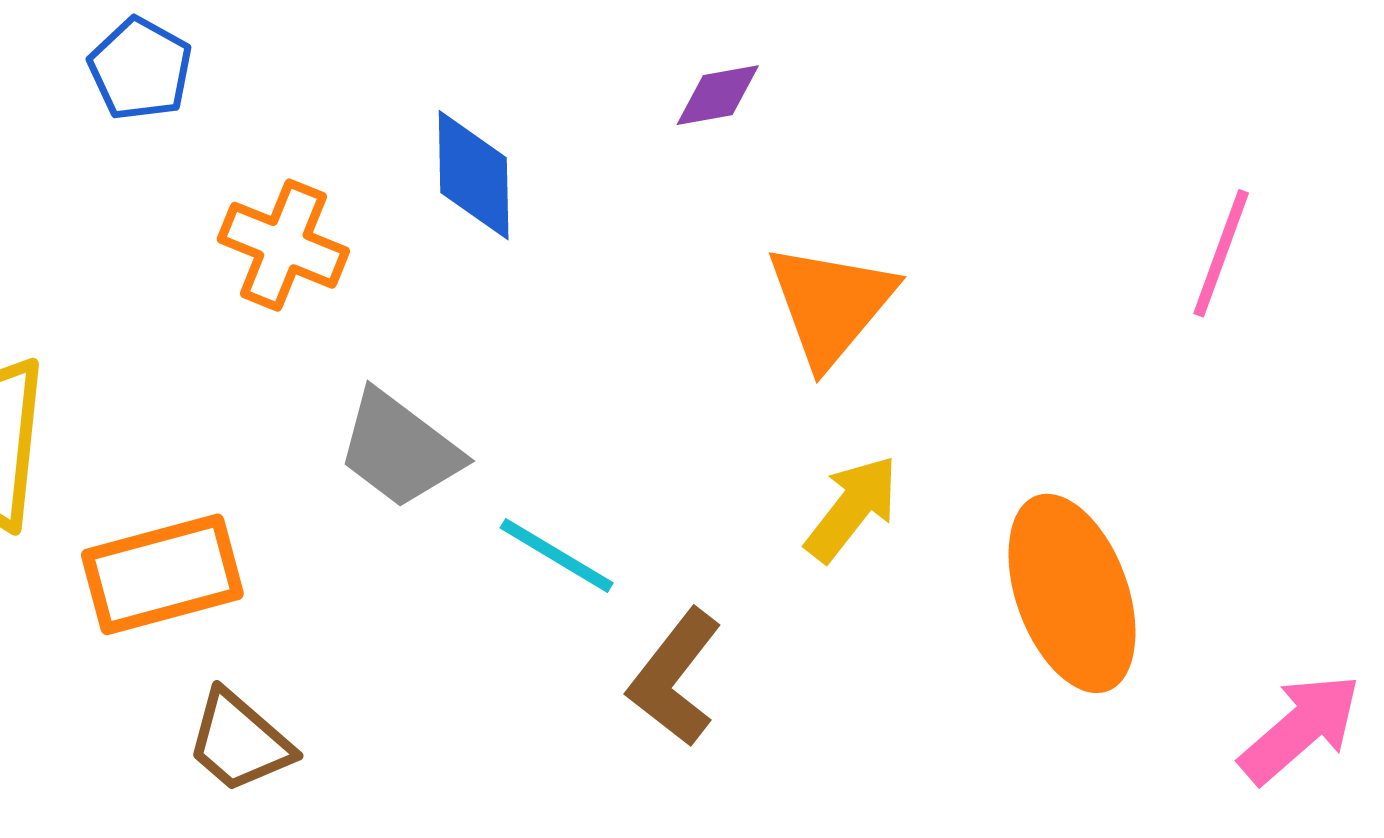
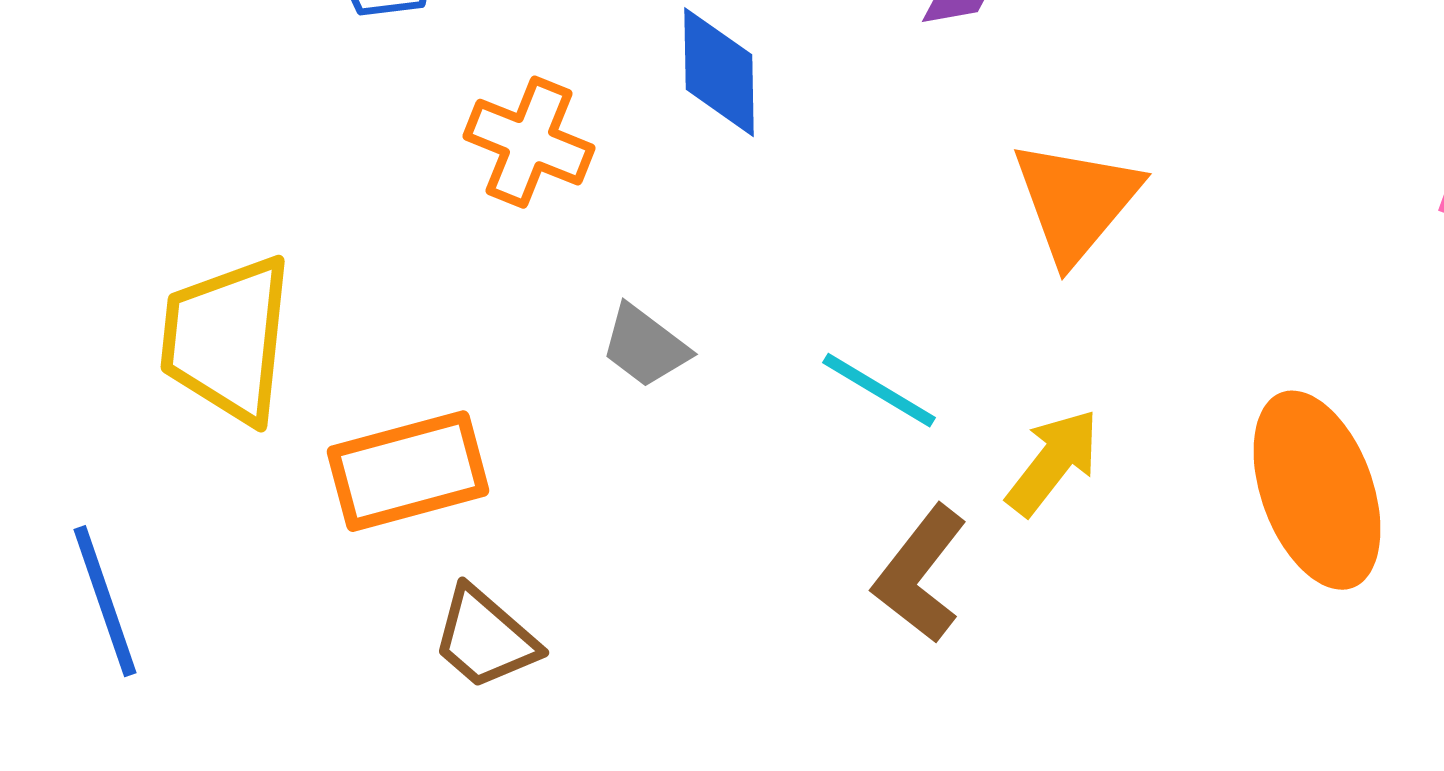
gray trapezoid: (400, 449) -> (645, 346), size x0.7
yellow arrow: (852, 508) -> (1053, 462), moved
cyan line: (557, 555) -> (879, 390), moved

